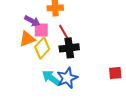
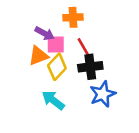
cyan arrow: (51, 78) -> (53, 100), moved
blue star: (67, 78) -> (103, 94), moved

